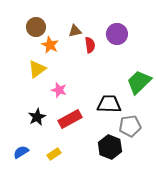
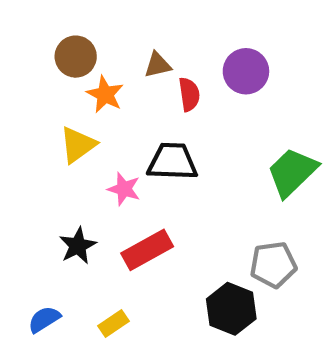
black trapezoid: (109, 104) -> (172, 162), moved

